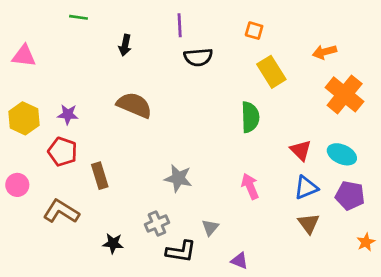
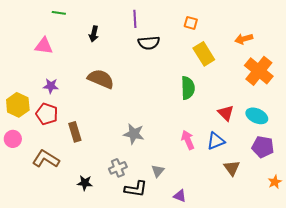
pink triangle: (24, 56) -> (44, 46), moved
yellow hexagon: (24, 118) -> (18, 105), moved
blue triangle: (306, 188) -> (216, 141), moved

